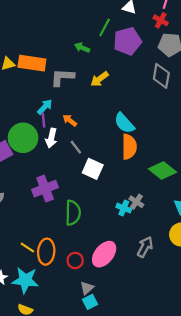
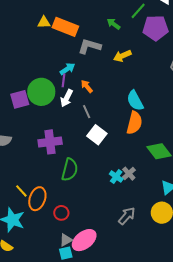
pink ellipse: (104, 254) -> (84, 240), moved

